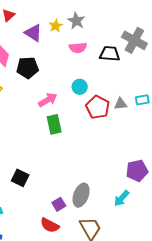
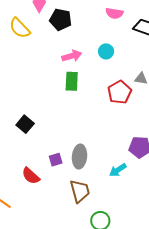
red pentagon: (98, 107) -> (120, 92), moved
gray ellipse: (81, 195) -> (80, 157), turned -30
red semicircle: (50, 225) -> (31, 176), moved

